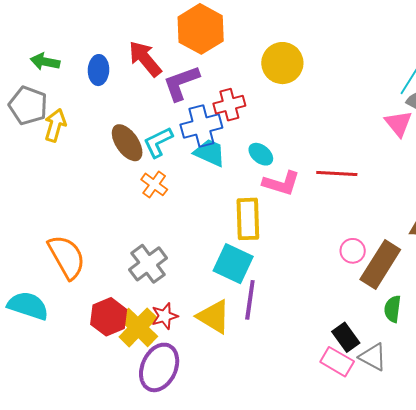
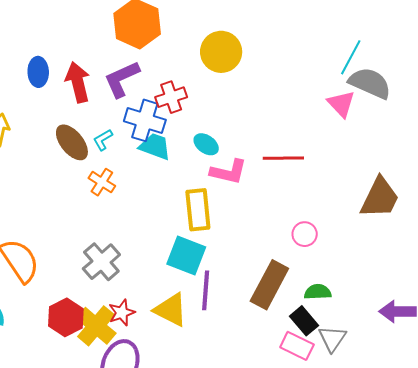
red arrow: (145, 59) -> (78, 82), moved, turned 30
blue cross: (201, 126) -> (145, 120), turned 36
cyan L-shape: (158, 142) -> (103, 140), size x0.7
brown rectangle: (380, 264) -> (269, 285), moved
green semicircle: (393, 309) -> (318, 292), moved, turned 84
gray triangle: (373, 357) -> (332, 339), turned 40

